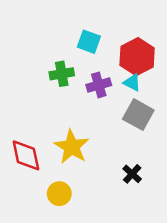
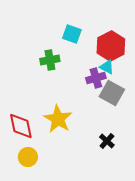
purple cross: (99, 85) -> (96, 78), moved
yellow circle: (59, 194) -> (28, 157), moved

